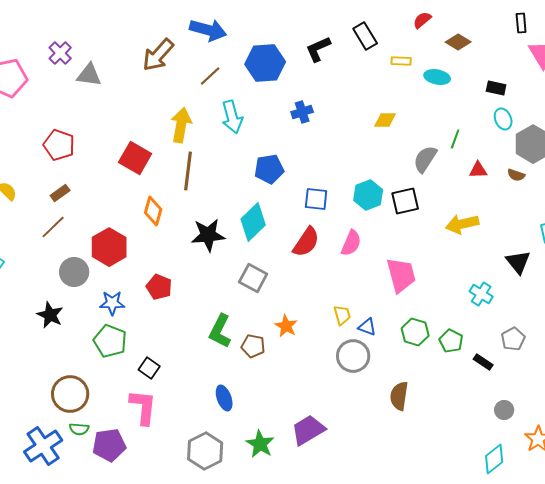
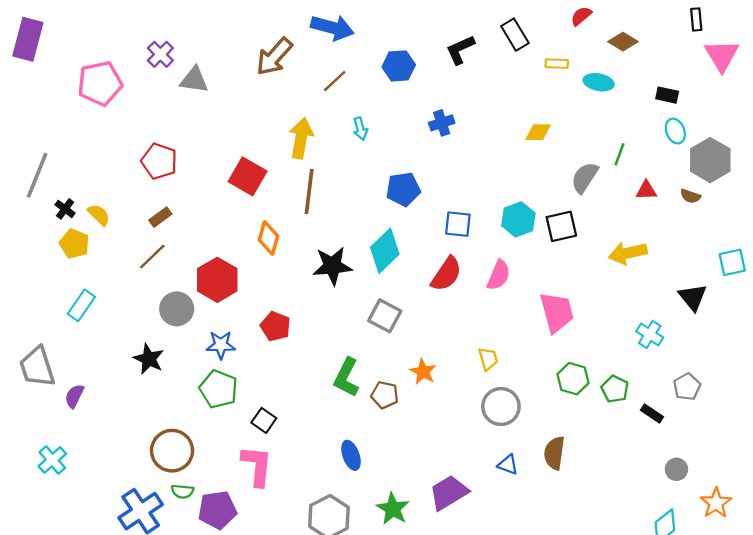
blue hexagon: (265, 63) -> (399, 66), size x0.7
cyan arrow: (232, 117) -> (360, 129), size x0.6
blue triangle: (367, 327) -> (508, 465), moved

